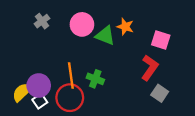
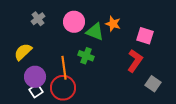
green cross: (95, 79) -> (86, 56), moved
yellow semicircle: (22, 92) -> (23, 52), moved
gray square: (160, 93) -> (153, 84), moved

